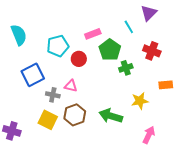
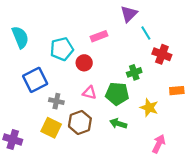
purple triangle: (149, 13) -> (129, 14), moved
cyan line: (129, 27) -> (146, 33), moved
green pentagon: (110, 50) -> (117, 94), moved, turned -30
pink triangle: (71, 86) -> (89, 93), moved
yellow star: (140, 101) -> (149, 108), turned 30
green arrow: (111, 116) -> (118, 124), size x0.7

